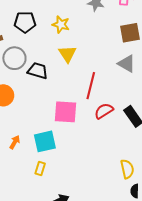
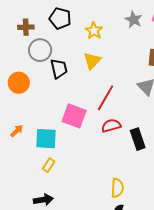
black trapezoid: (38, 71) -> (59, 69), turned 45
yellow rectangle: (40, 169) -> (49, 165), moved

